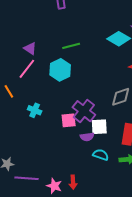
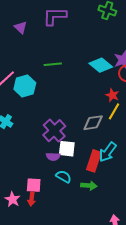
purple triangle: (30, 48) -> (21, 27), moved
cyan hexagon: (60, 70) -> (25, 86), moved
pink square: (69, 120) -> (34, 185), moved

